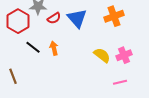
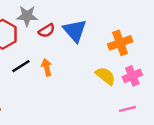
orange cross: (114, 16) -> (120, 43), moved
black line: (33, 47) -> (21, 66), turned -70

